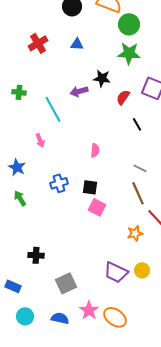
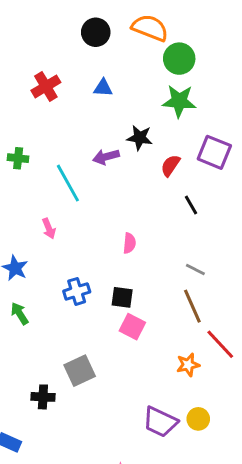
gray square: (66, 283) -> (80, 371), moved

